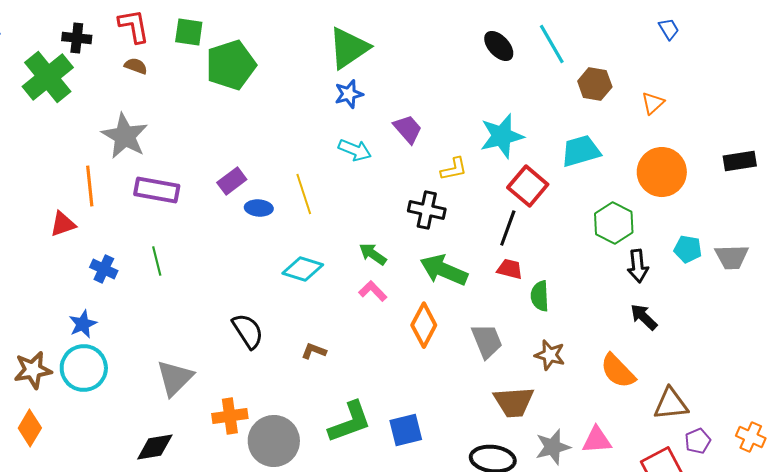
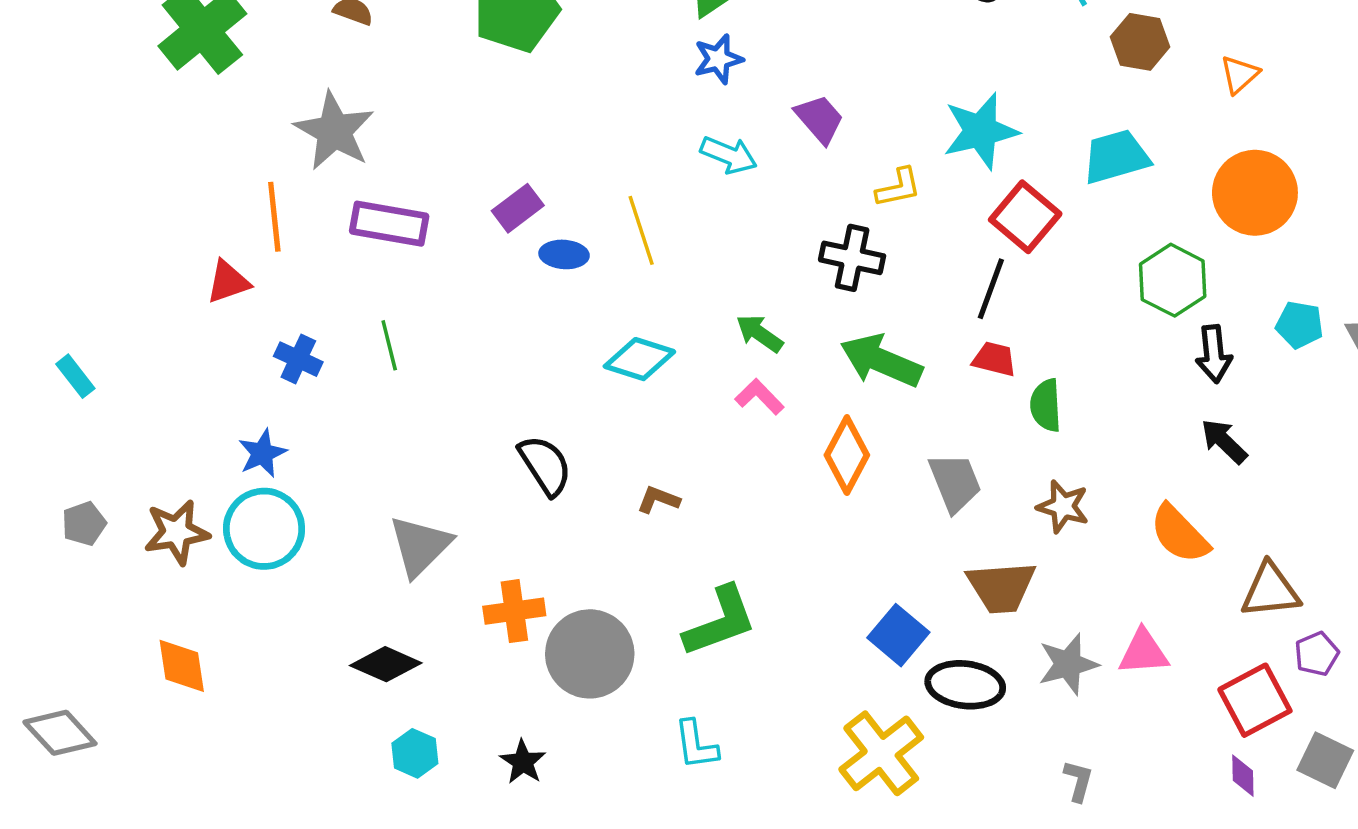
orange diamond: (30, 428) -> (182, 666), moved, turned -39
blue square: (406, 430) -> (898, 635), moved, turned -36
black diamond: (155, 447) -> (386, 664), turned 33

